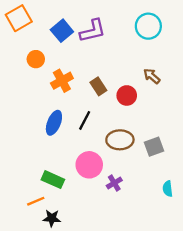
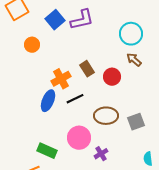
cyan circle: (148, 26) -> (131, 34), moved
orange cross: (62, 81) -> (61, 79), moved
black line: (85, 120) -> (75, 99), turned 36

